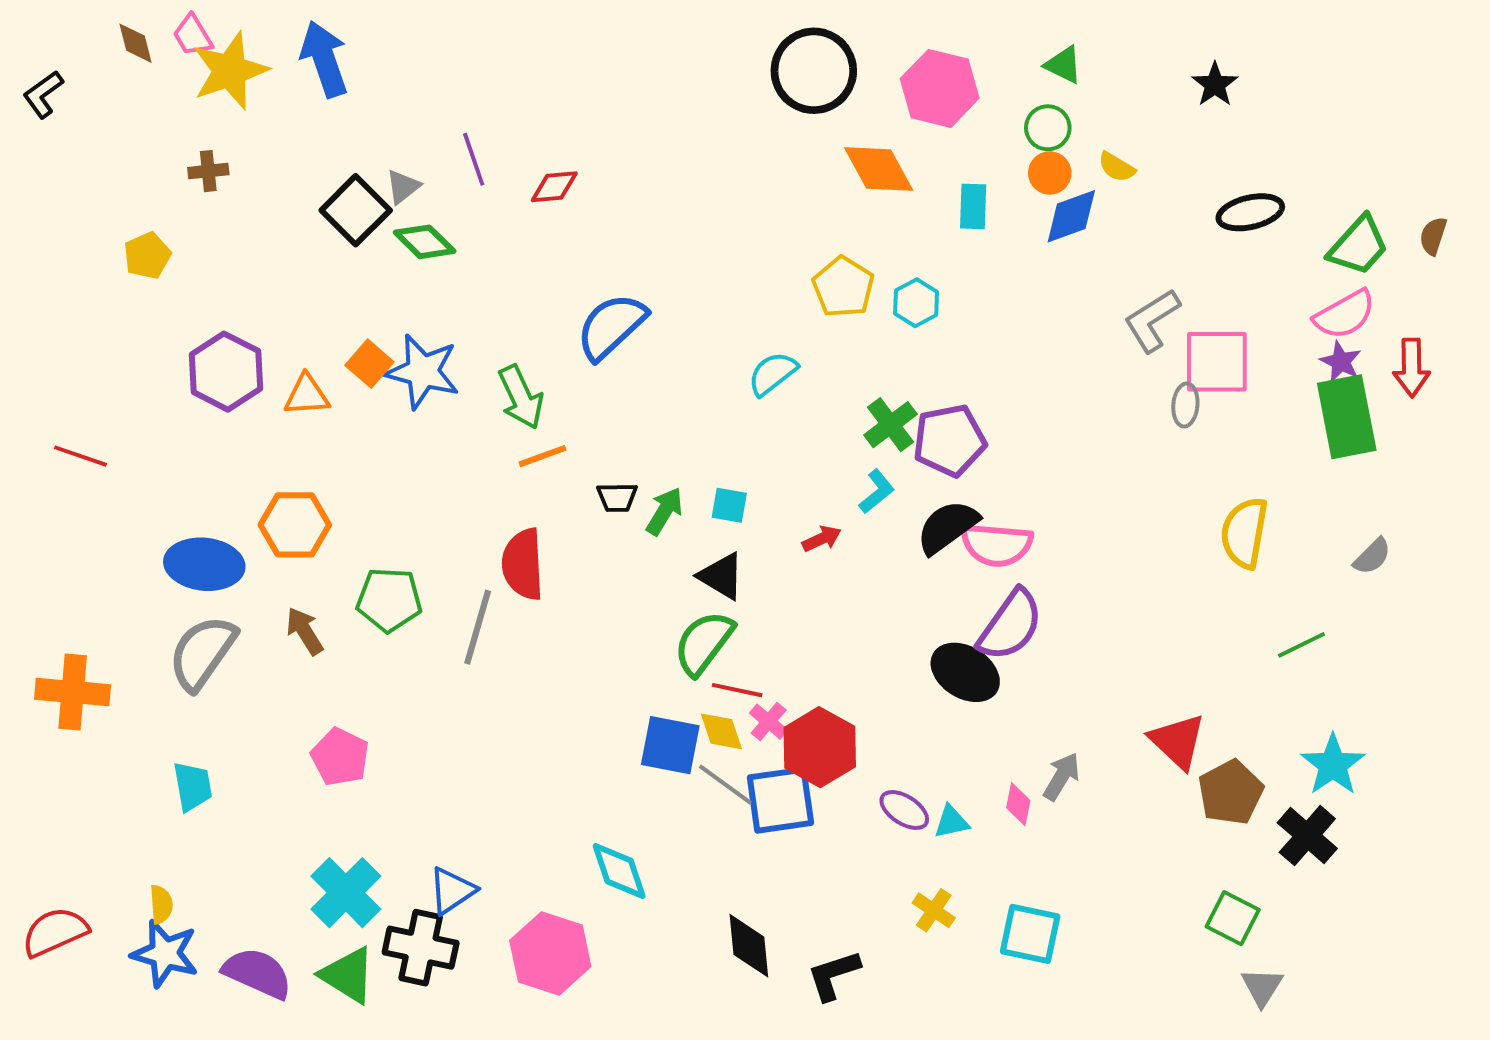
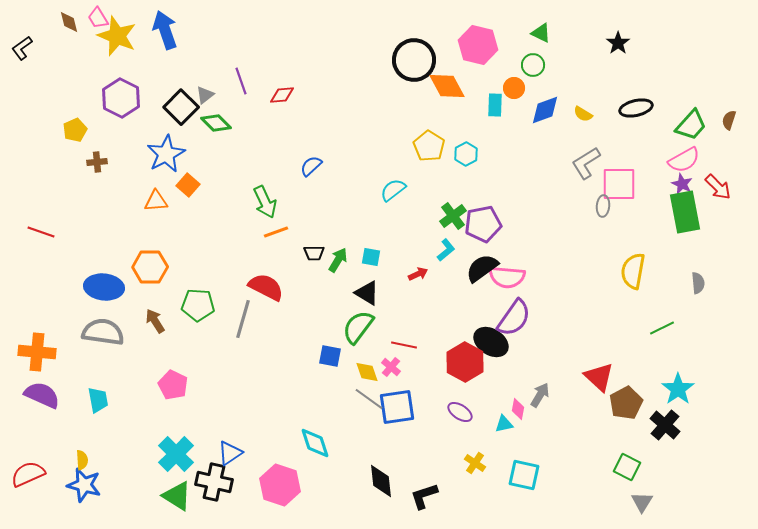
yellow star: (230, 71) -> (117, 36), turned -30
black circle: (814, 71) -> (414, 60), moved
yellow semicircle: (1117, 167) -> (583, 114), moved
brown cross: (208, 171) -> (97, 162), moved
orange circle: (1050, 173) -> (514, 88), moved
blue semicircle: (611, 326) -> (311, 166), size x0.6
red arrow: (1412, 368) -> (718, 187), turned -44
purple hexagon: (226, 372) -> (121, 98), moved
blue star: (423, 372) -> (166, 154), moved, turned 30
gray semicircle: (1372, 556) -> (698, 283), turned -50
red semicircle: (523, 564) -> (266, 287), turned 120
gray semicircle: (202, 653) -> (103, 332), turned 63
red line: (737, 690) -> (404, 345), moved
blue square: (670, 745) -> (330, 356), moved, size x0.7
red hexagon: (820, 747) -> (465, 362), moved
cyan triangle: (951, 822) -> (504, 424), moved
purple semicircle: (257, 973) -> (42, 395), moved

